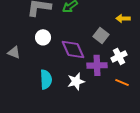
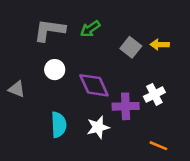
gray square: (101, 35) -> (131, 47), moved
orange line: (122, 82) -> (158, 146), moved

